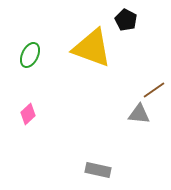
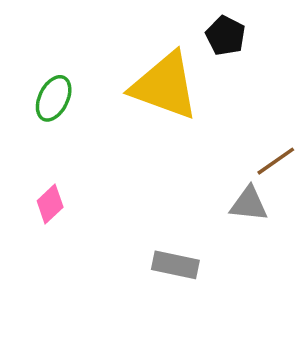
gray rectangle: (98, 170) -> (175, 265), moved

